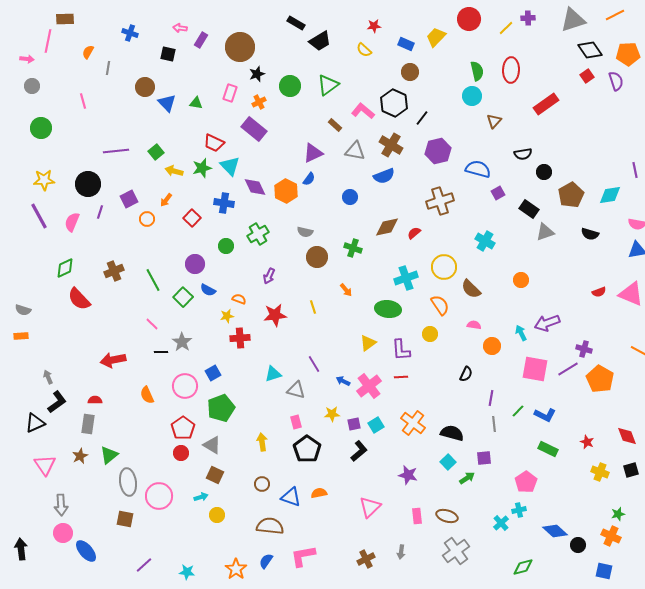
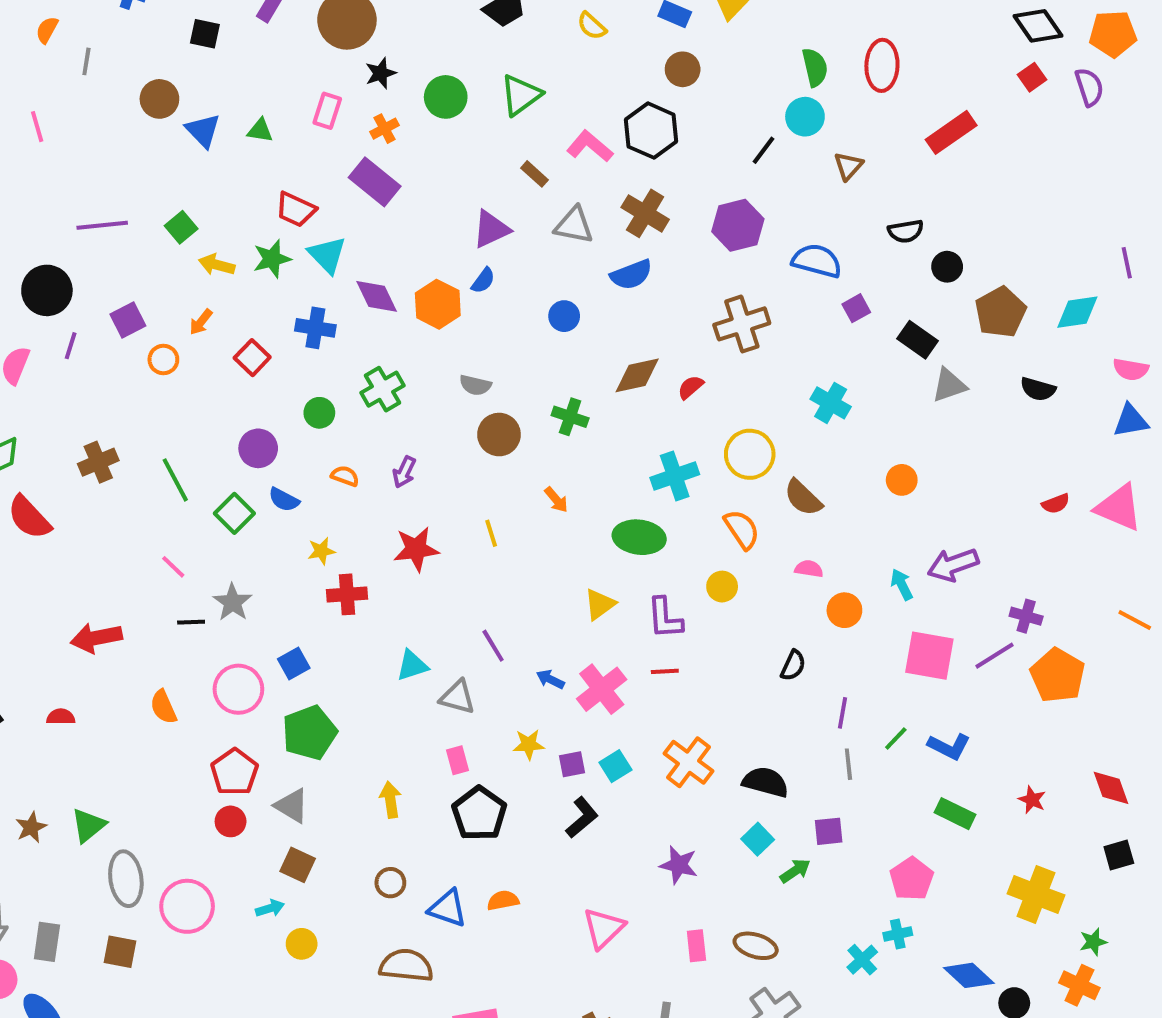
black line: (422, 118) -> (764, 150), moved
orange semicircle: (239, 299) -> (345, 476), moved
gray rectangle: (88, 424) -> (47, 942), moved
yellow cross: (600, 472) -> (1036, 894), moved, size x1.5

